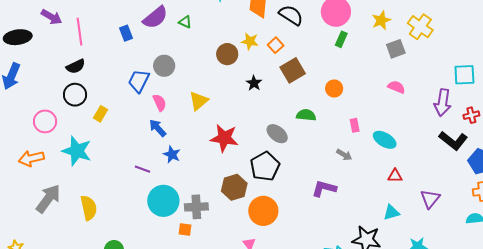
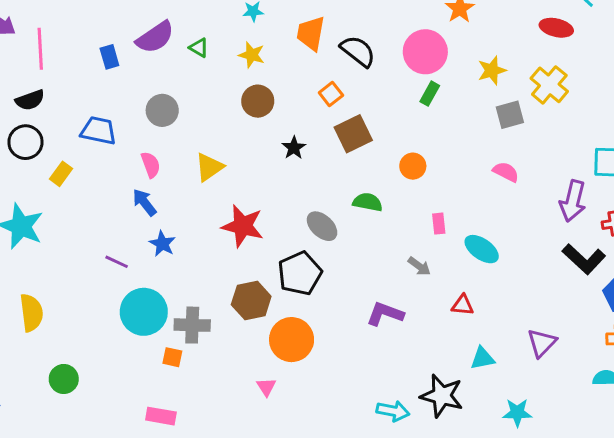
yellow star: (250, 41) -> (252, 55), moved
blue trapezoid: (139, 81) -> (98, 131), moved, turned 70
red triangle: (395, 176) -> (463, 305), moved

